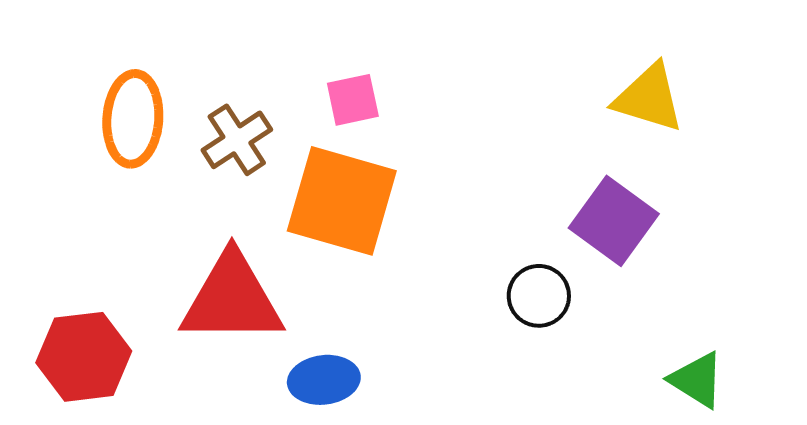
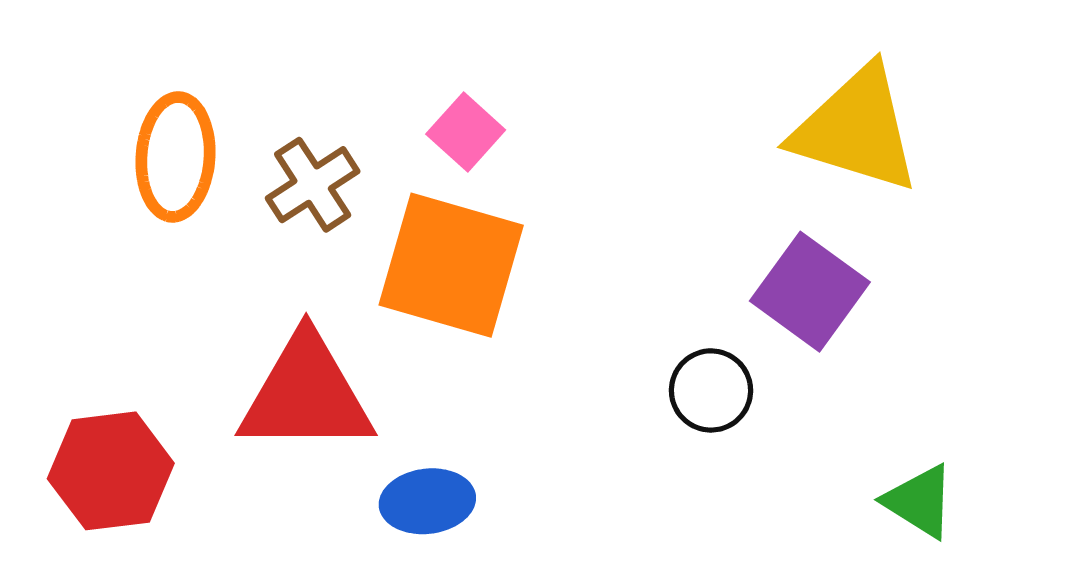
yellow triangle: (649, 98) -> (856, 129), size x1.4
pink square: (353, 100) -> (466, 132), turned -36

